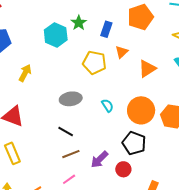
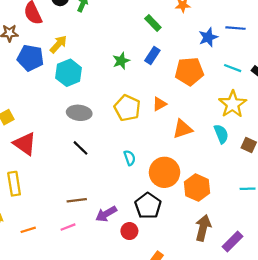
blue rectangle: (106, 29) -> (152, 56), moved
cyan hexagon: (56, 35) -> (69, 73), moved
yellow arrow: (25, 73) -> (58, 44), moved
gray ellipse: (71, 99) -> (79, 113), moved
black line: (66, 131) -> (80, 148), moved

